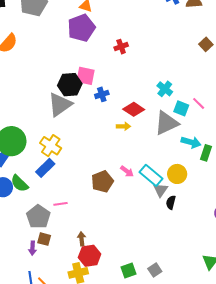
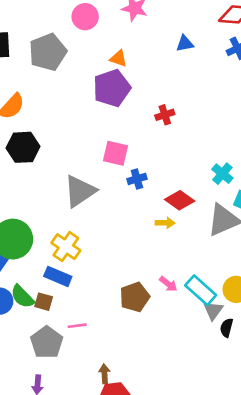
black hexagon: (70, 85) -> (23, 147), moved
blue rectangle: (45, 168) -> (58, 276), turned 66
brown square: (44, 239) -> (44, 302), moved

